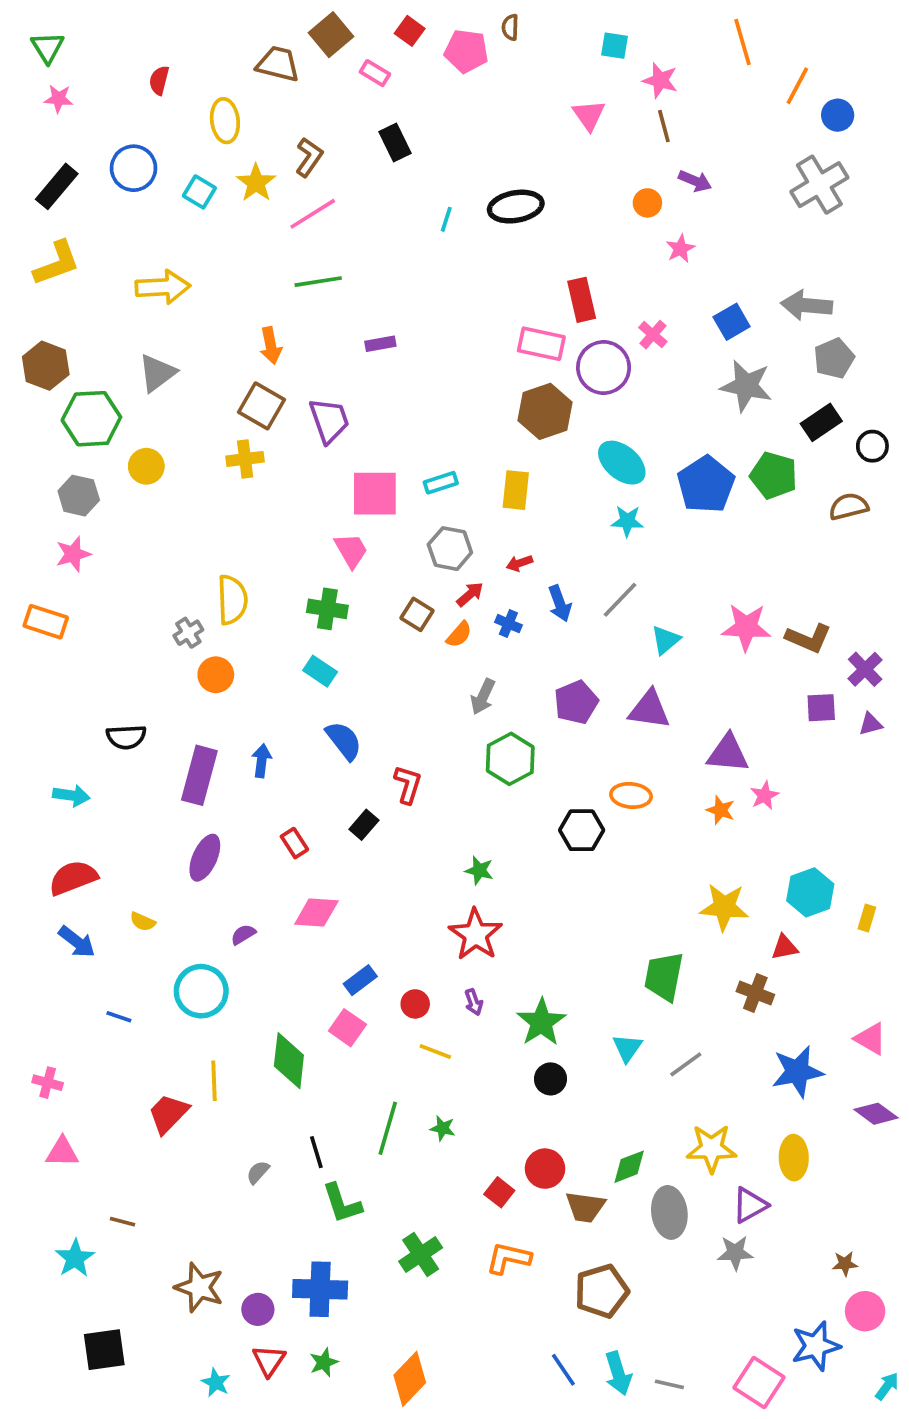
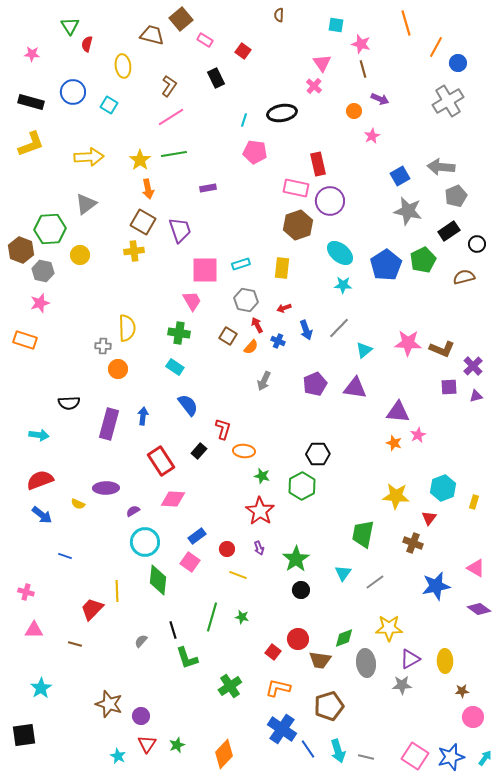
red square: (410, 31) -> (243, 51), moved
green triangle: (48, 47) -> (70, 26), moved
pink pentagon: (466, 51) -> (255, 152), moved
yellow star: (256, 183) -> (140, 160), moved
black rectangle: (57, 186) -> (31, 102), turned 65
pink cross: (653, 335) -> (314, 86), moved
brown hexagon: (46, 366) -> (21, 250), moved
green pentagon: (774, 475) -> (423, 260), turned 30
red arrow: (470, 594) -> (257, 325), turned -77
gray cross: (188, 633) -> (103, 346), turned 35
green hexagon: (510, 759) -> (302, 486), moved
orange ellipse: (631, 795) -> (244, 451), moved
red rectangle: (294, 843) -> (161, 461), size x1.8
purple ellipse: (205, 858) -> (106, 488), moved, turned 65
red triangle: (785, 947) -> (429, 518), turned -42
cyan circle: (201, 991) -> (145, 542), moved
yellow ellipse: (794, 1158) -> (445, 661), moved
brown line: (123, 1222) -> (75, 644), moved
blue cross: (320, 1289) -> (282, 729), moved, turned 32
blue star: (816, 1346) -> (451, 757), moved
black square: (104, 1350) -> (24, 735), moved

